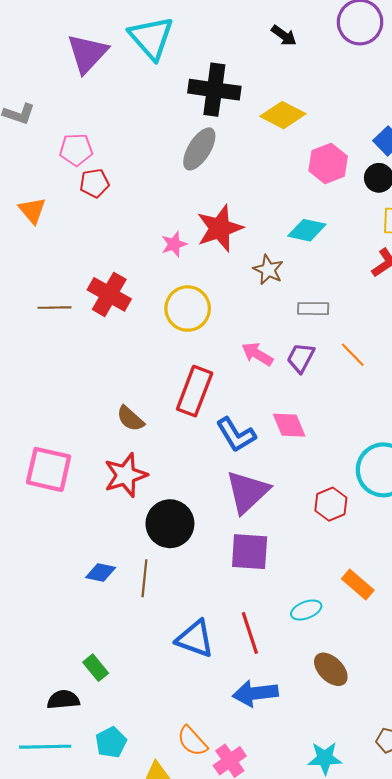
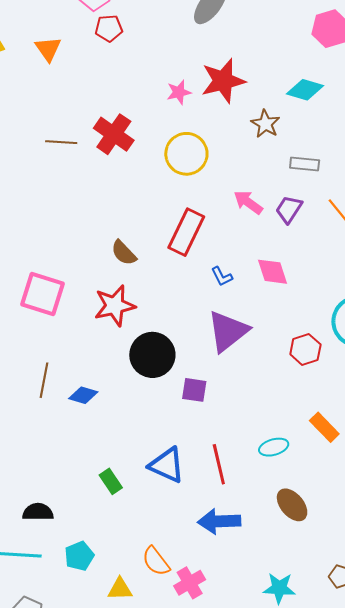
blue L-shape: (236, 435) -> (222, 277), size x0.6
purple square: (250, 552) -> (194, 390), moved, size x0.7
brown line: (144, 578) -> (44, 380), moved
green rectangle: (96, 668) -> (111, 481), moved

